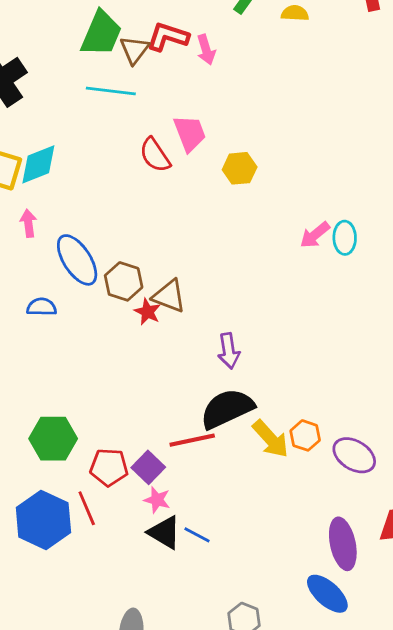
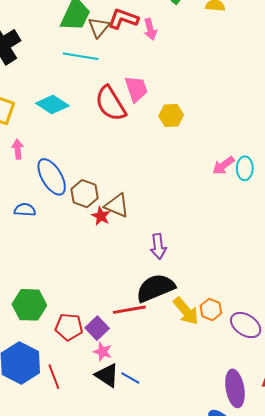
red semicircle: (155, 155) -> (111, 104), size x1.4
cyan diamond: (38, 164) -> (52, 104), moved, turned 52
red line: (87, 508) -> (54, 377), moved

